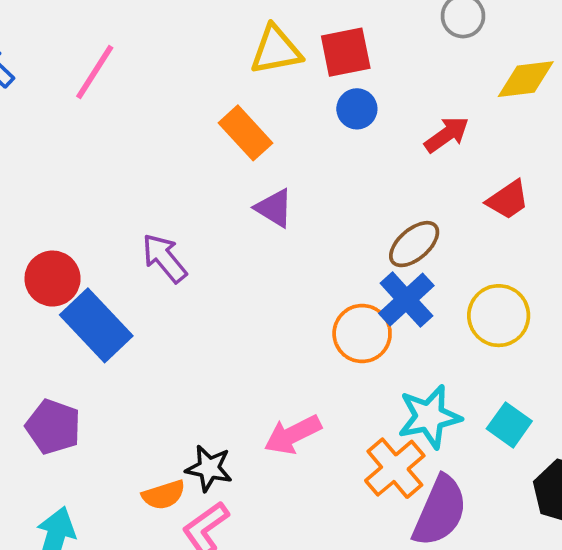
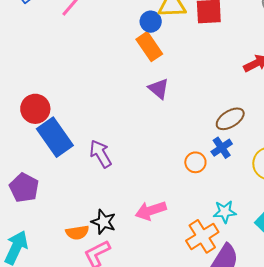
blue circle: (357, 109) -> (151, 22), moved
purple arrow: (164, 258) -> (101, 154), moved
blue cross: (406, 300) -> (222, 148), size x0.7
orange circle: (362, 334) -> (195, 162), size x0.7
cyan star: (429, 417) -> (225, 212), size x0.7

